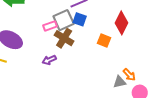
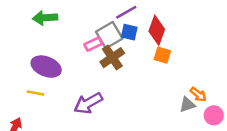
red diamond: (122, 23) -> (157, 30), moved
brown cross: (64, 38) -> (112, 58), turned 30
purple arrow: (49, 60) -> (88, 103), moved, size x1.6

